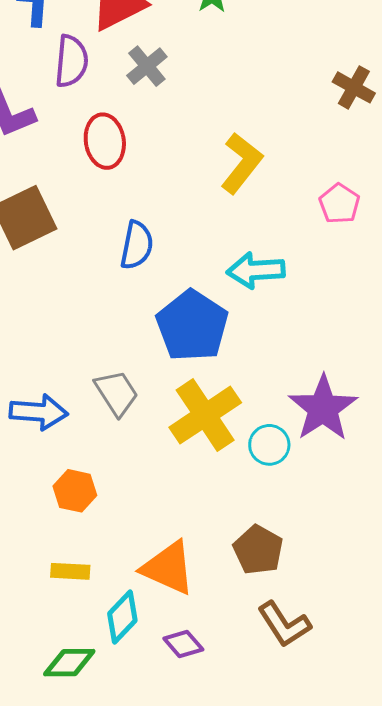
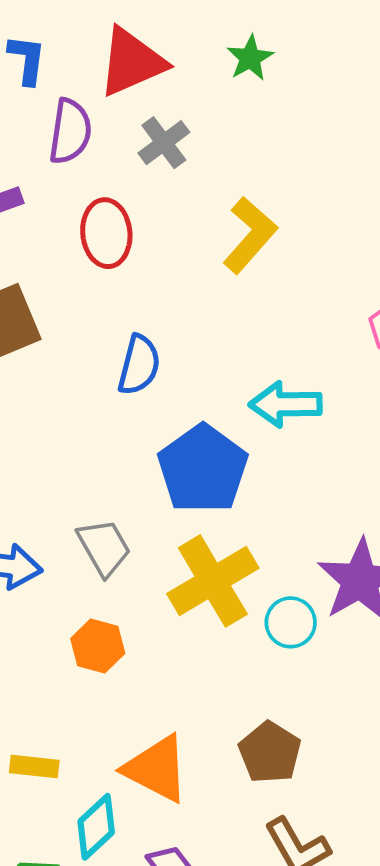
yellow L-shape: (242, 163) -> (250, 235), moved
orange hexagon: (75, 491) -> (98, 646), moved

